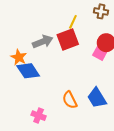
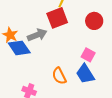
gray arrow: (43, 42) -> (37, 35), moved
pink square: (100, 53) -> (88, 55), moved

